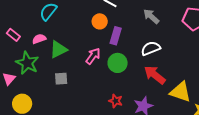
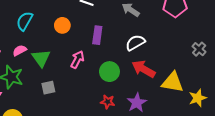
orange circle: (100, 21) -> (62, 25), moved
green triangle: (58, 49) -> (41, 58), turned -30
green circle: (118, 63) -> (109, 72), moved

